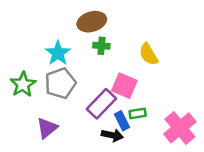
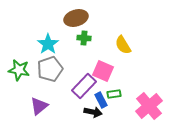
green star: (23, 84) -> (19, 70), turned -30

